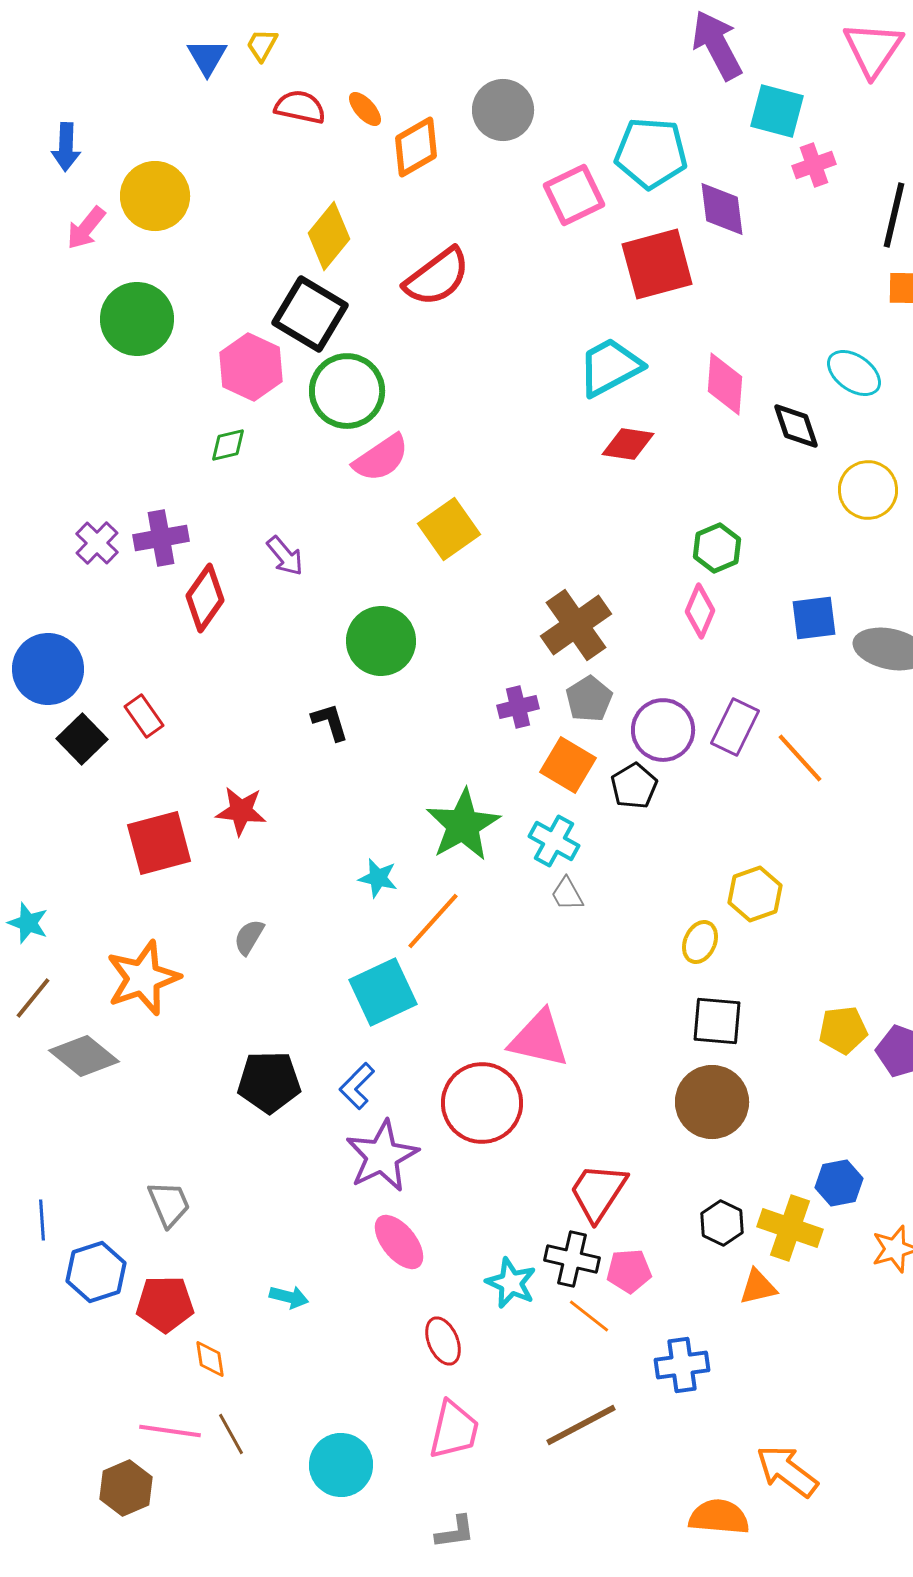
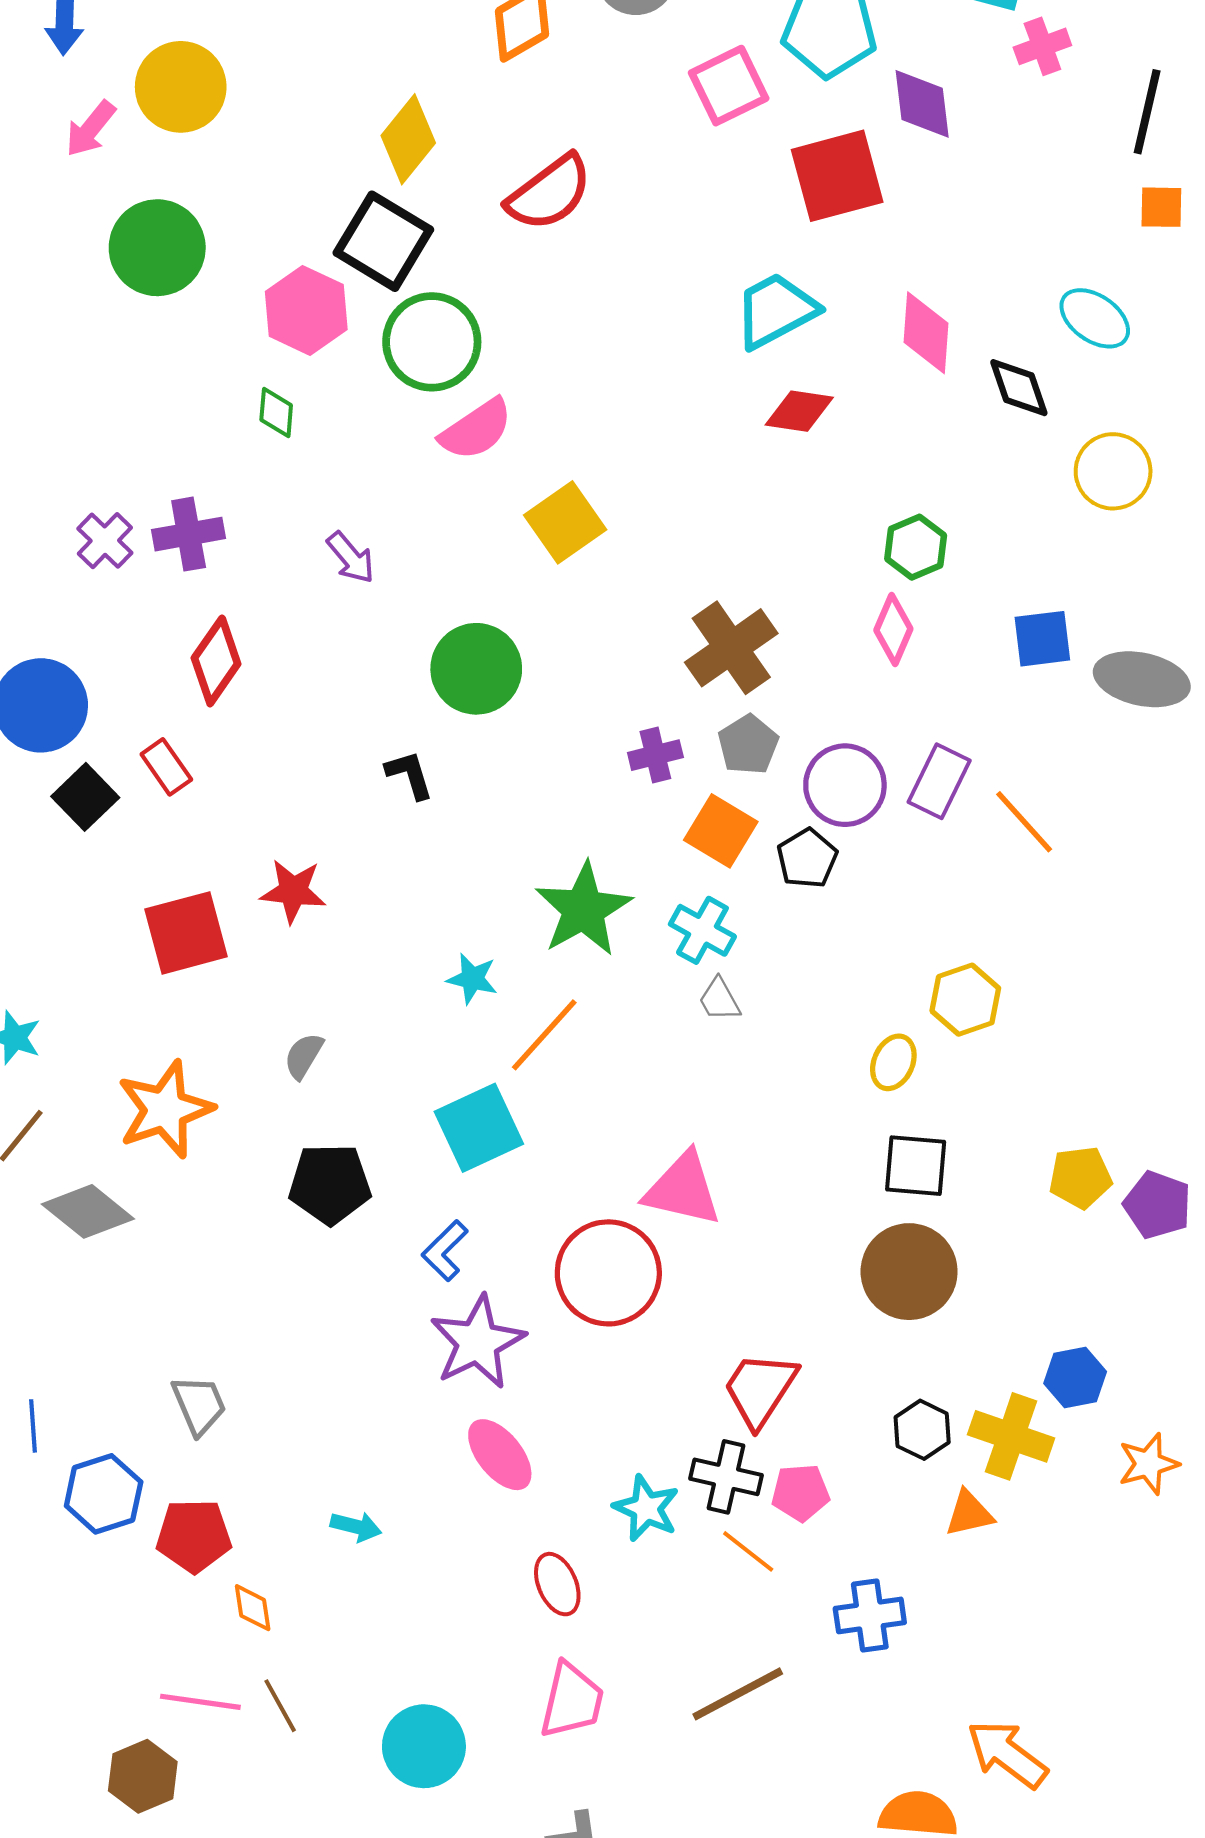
green diamond: (228, 445) -> (276, 412), turned -72
red diamond: (205, 598) -> (216, 661), moved
black pentagon: (269, 1082) -> (330, 1184), moved

